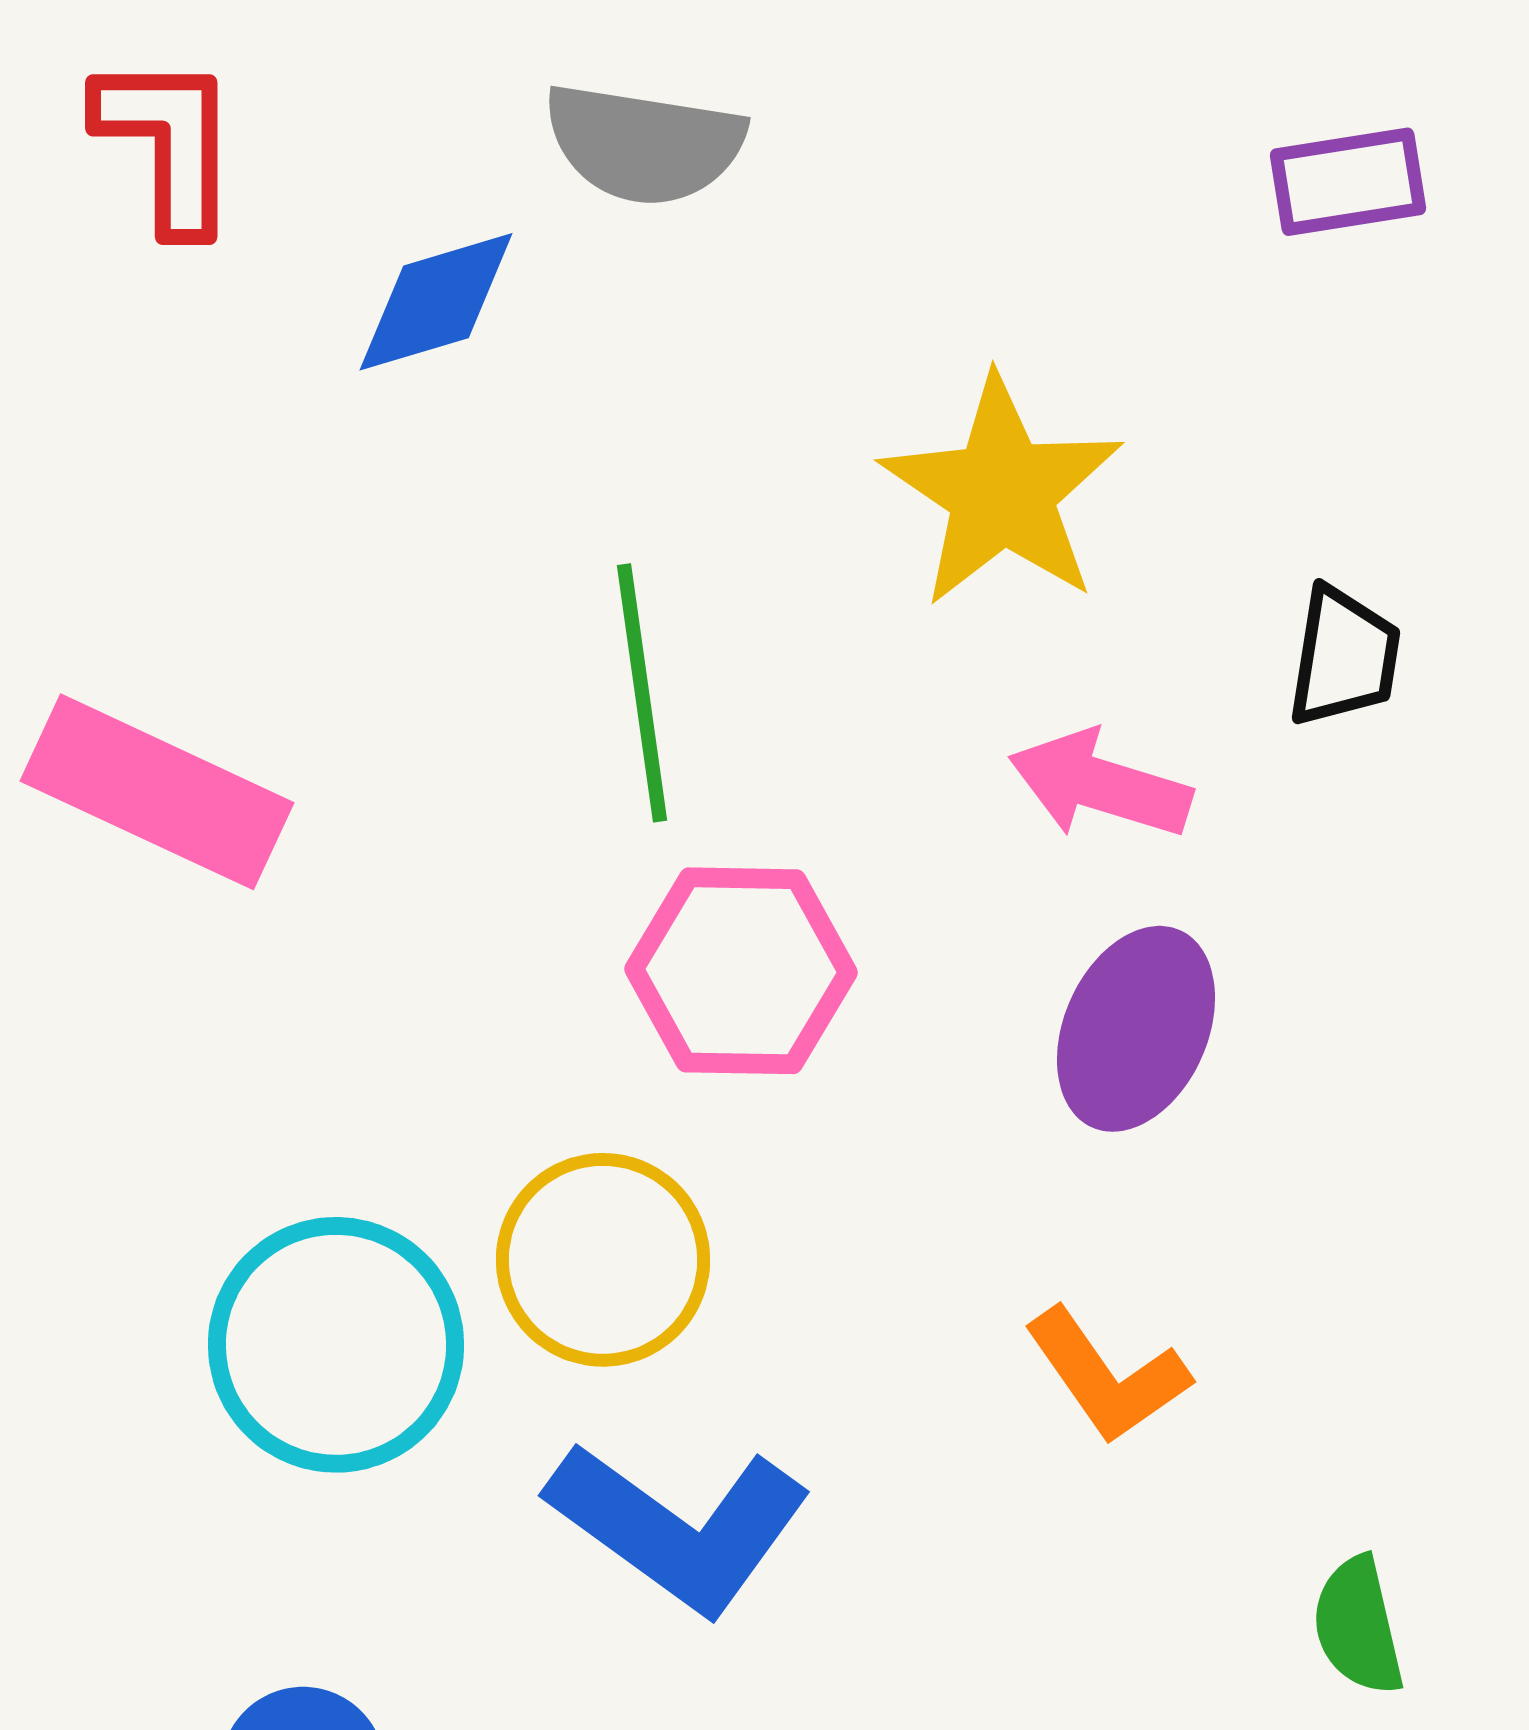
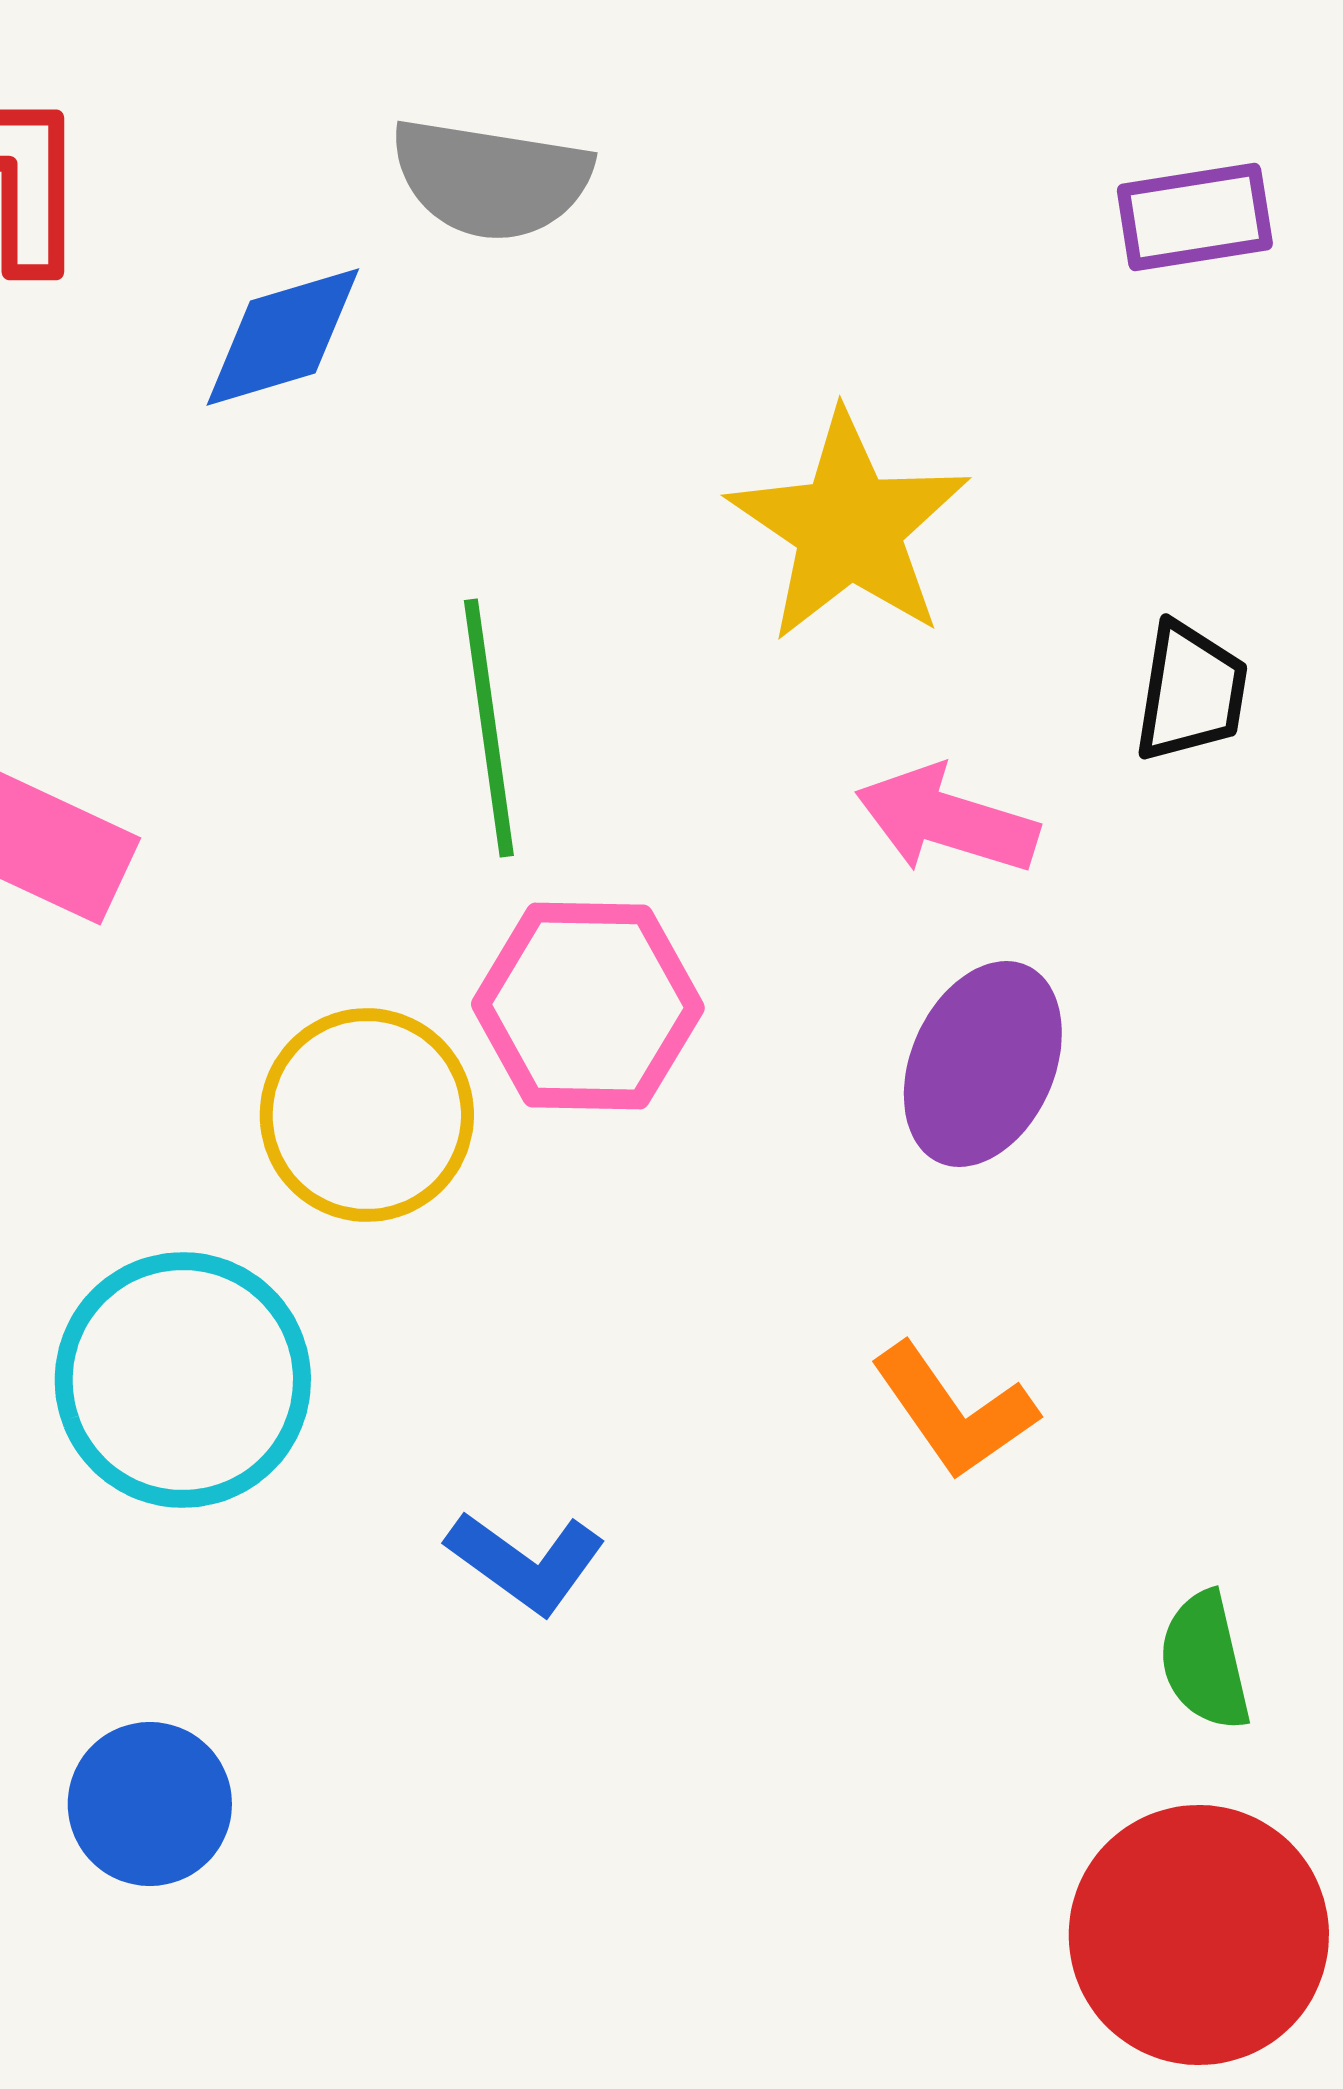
yellow circle: (603, 1260) -> (367, 1115), moved
blue L-shape: (679, 1527) -> (526, 1562), size x0.6

